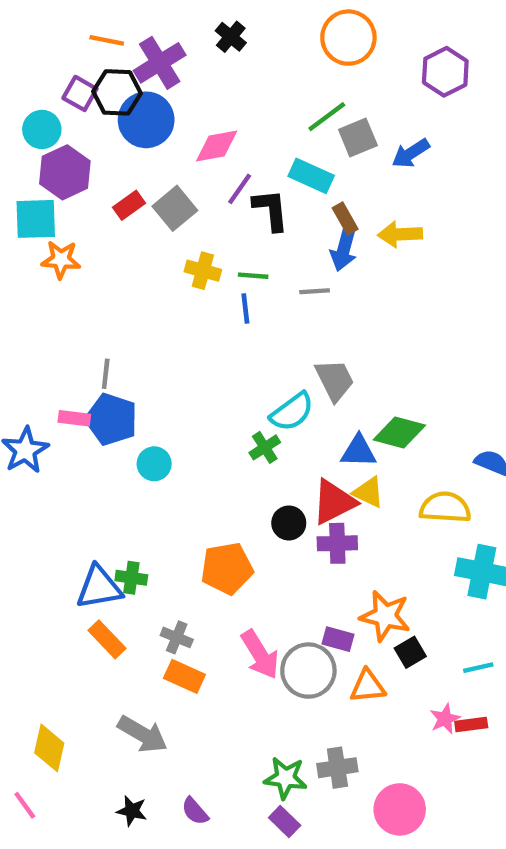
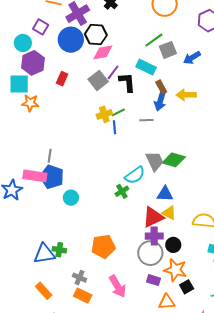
black hexagon: (117, 92) -> (96, 34), moved
red rectangle: (129, 205) -> (62, 79), turned -32
gray square: (175, 208) -> (98, 80), moved
yellow cross: (203, 271) -> (104, 114), moved, turned -35
green line: (253, 276) -> (118, 112), turned -32
pink rectangle: (74, 418) -> (35, 176), size x1.6
green diamond: (399, 433) -> (174, 160), moved
black circle: (289, 523) -> (173, 245), moved
orange rectangle: (107, 639) -> (44, 291), moved
gray circle: (308, 671) -> (150, 253), moved

